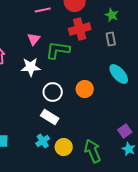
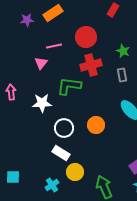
pink triangle: (34, 39) -> (41, 63), moved
cyan cross: (43, 141) -> (52, 185), moved
yellow circle: (64, 147) -> (75, 172), moved

